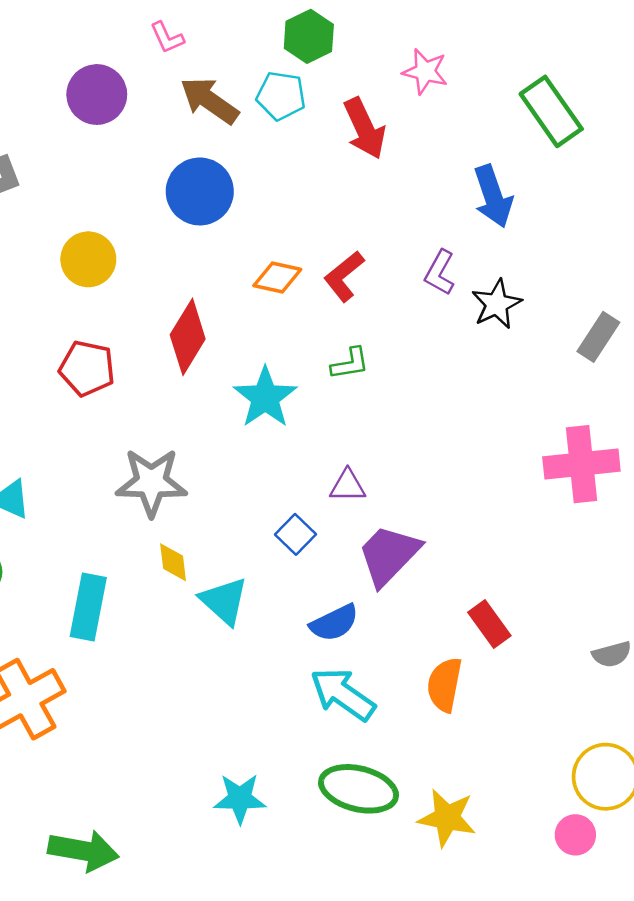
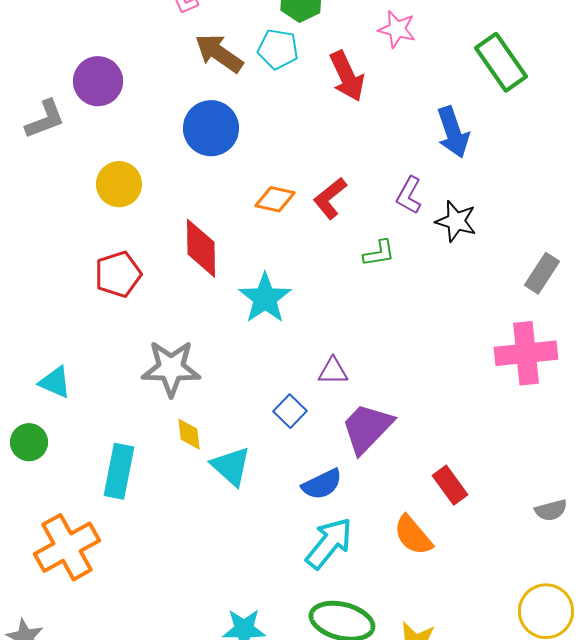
purple circle: (97, 95) -> (98, 81), moved
black star: (497, 304) -> (456, 221), turned -30
red diamond: (188, 337) -> (201, 248), turned -32
gray rectangle: (598, 337) -> (542, 273), moved
green L-shape: (350, 364) -> (379, 253), moved
red pentagon: (87, 368) -> (118, 274), turned -30
orange semicircle: (445, 685) -> (413, 535), turned -51
cyan arrow: (343, 694) -> (329, 543), turned 94

